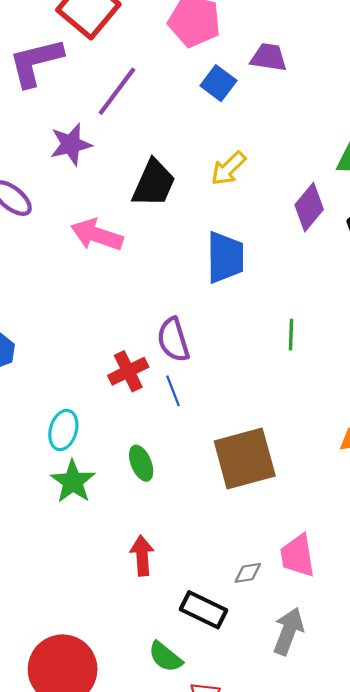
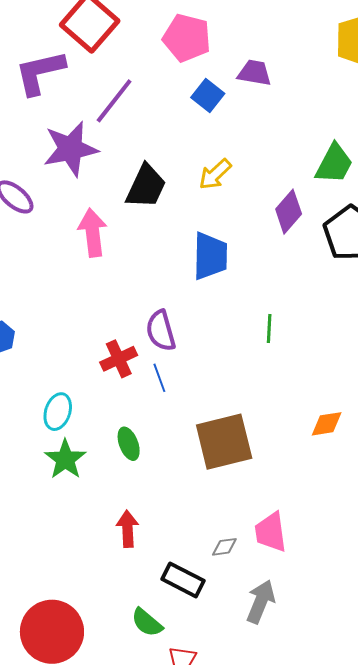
purple star: (71, 144) -> (71, 149), size x1.4
pink arrow: (97, 235) -> (93, 233), turned 63

